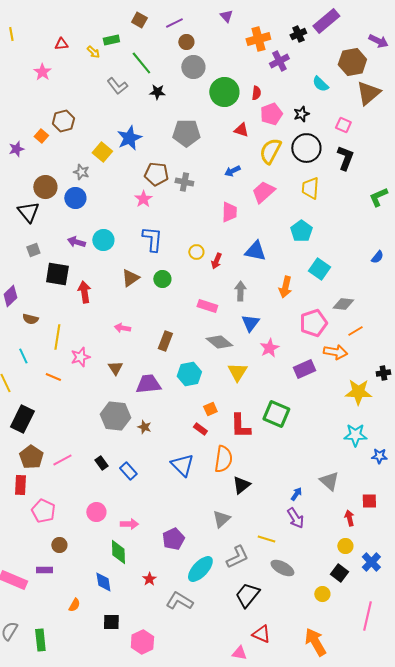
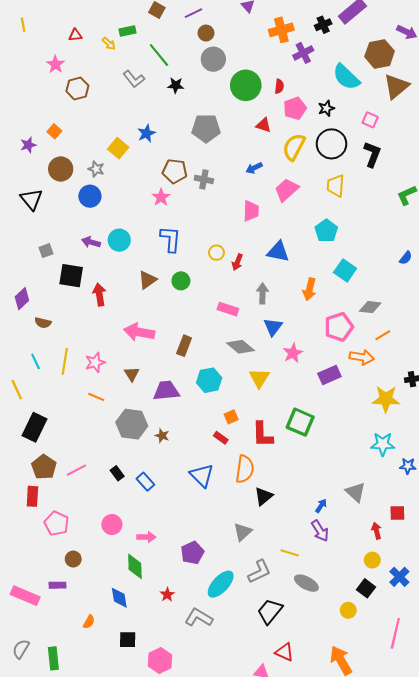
cyan semicircle: (320, 84) -> (346, 77), size x1.6
brown hexagon: (63, 121) -> (77, 88), moved
blue star: (129, 138) -> (146, 133), size x0.7
brown circle: (45, 187) -> (61, 169), moved
black triangle: (28, 212) -> (31, 199), moved
pink arrow: (122, 328) -> (139, 332), size x1.8
yellow line: (57, 337) -> (65, 361), moved
orange line: (53, 377) -> (96, 397), moved

